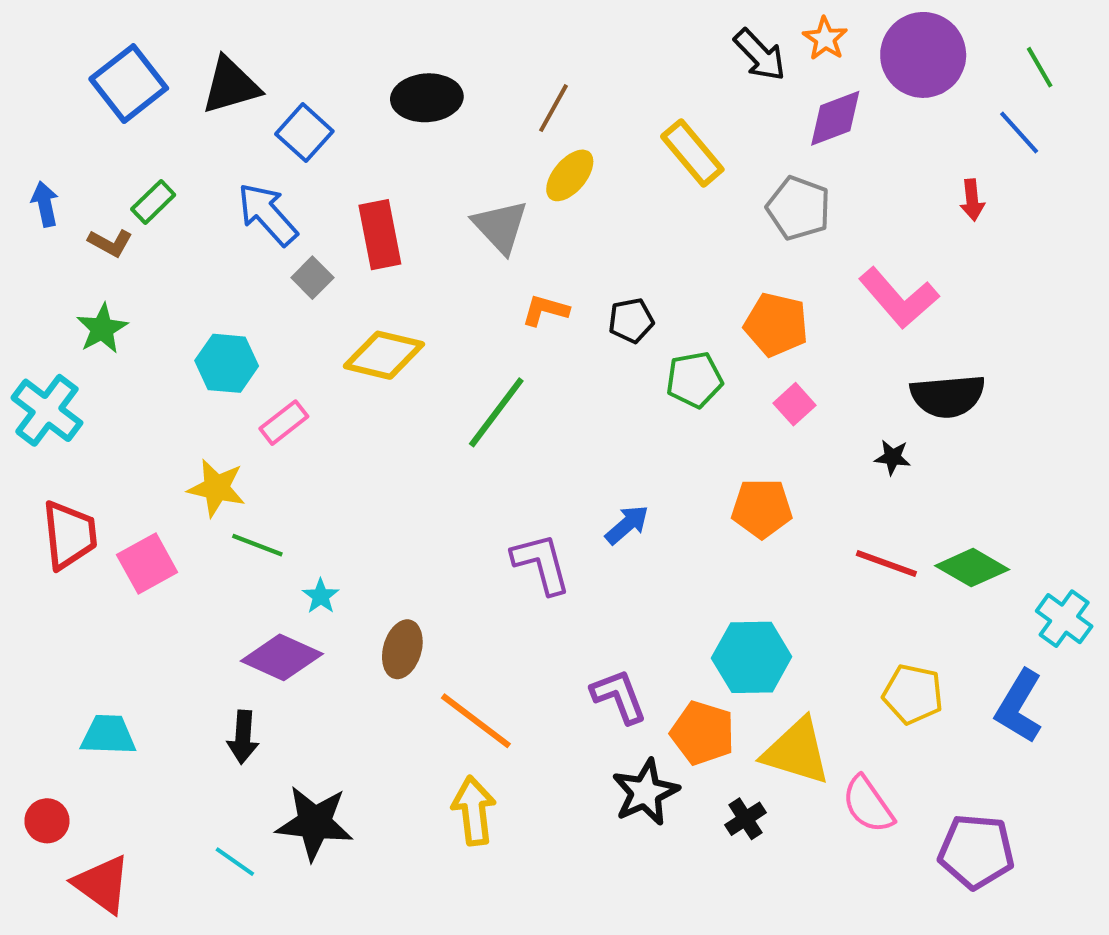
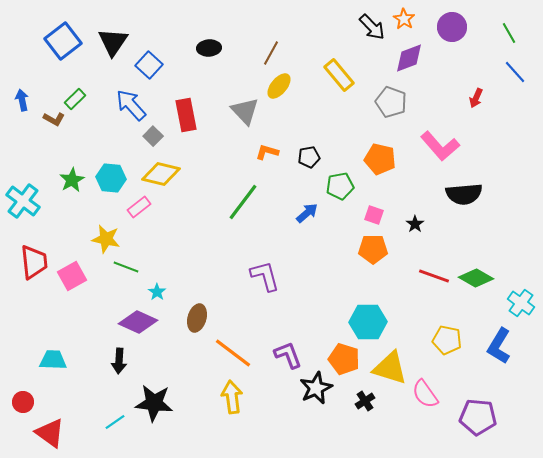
purple circle: (923, 55) -> (452, 27), size x0.7
black triangle: (231, 86) -> (113, 42), turned -40
black ellipse: (427, 98) -> (209, 48), size x0.7
blue line: (1019, 133) -> (515, 72), moved
red arrow: (972, 200) -> (476, 98), turned 30
green star: (102, 329) -> (72, 180), moved
yellow diamond: (384, 355) -> (161, 174), moved
pink square: (794, 404) -> (374, 215), moved, turned -30
black star: (893, 457) -> (415, 224), moved, turned 30
blue arrow: (627, 525) -> (307, 213), moved
purple L-shape: (619, 696) -> (288, 355), moved
cyan line: (235, 862) -> (115, 422), turned -70

